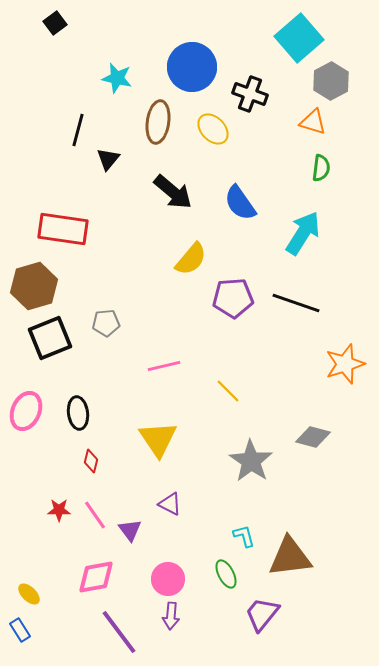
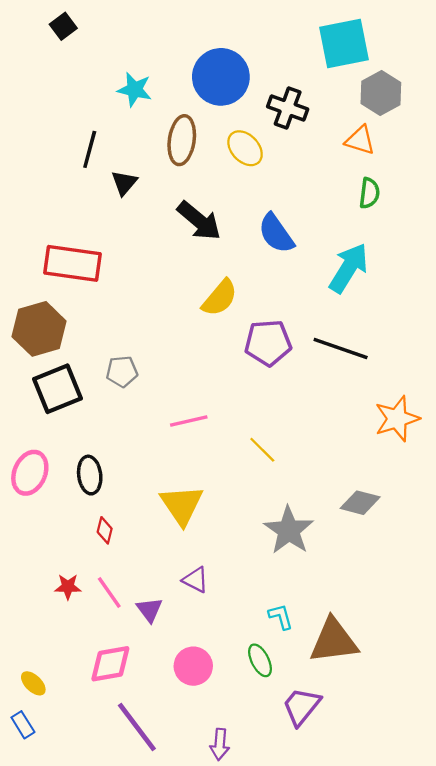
cyan square: (299, 38) -> (344, 44), turned 30
purple arrow: (171, 616) -> (220, 744), moved

